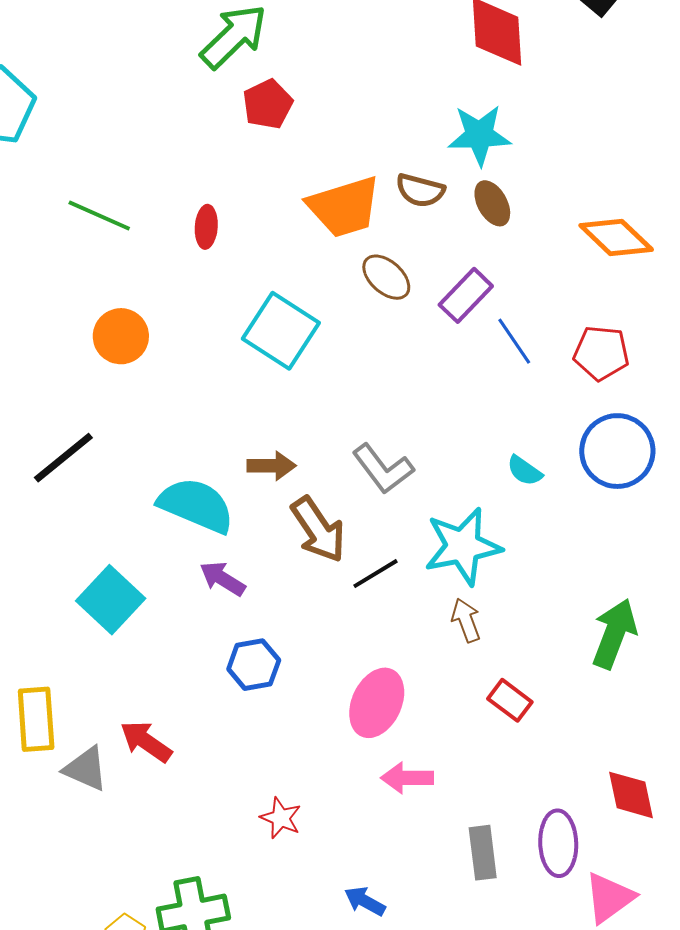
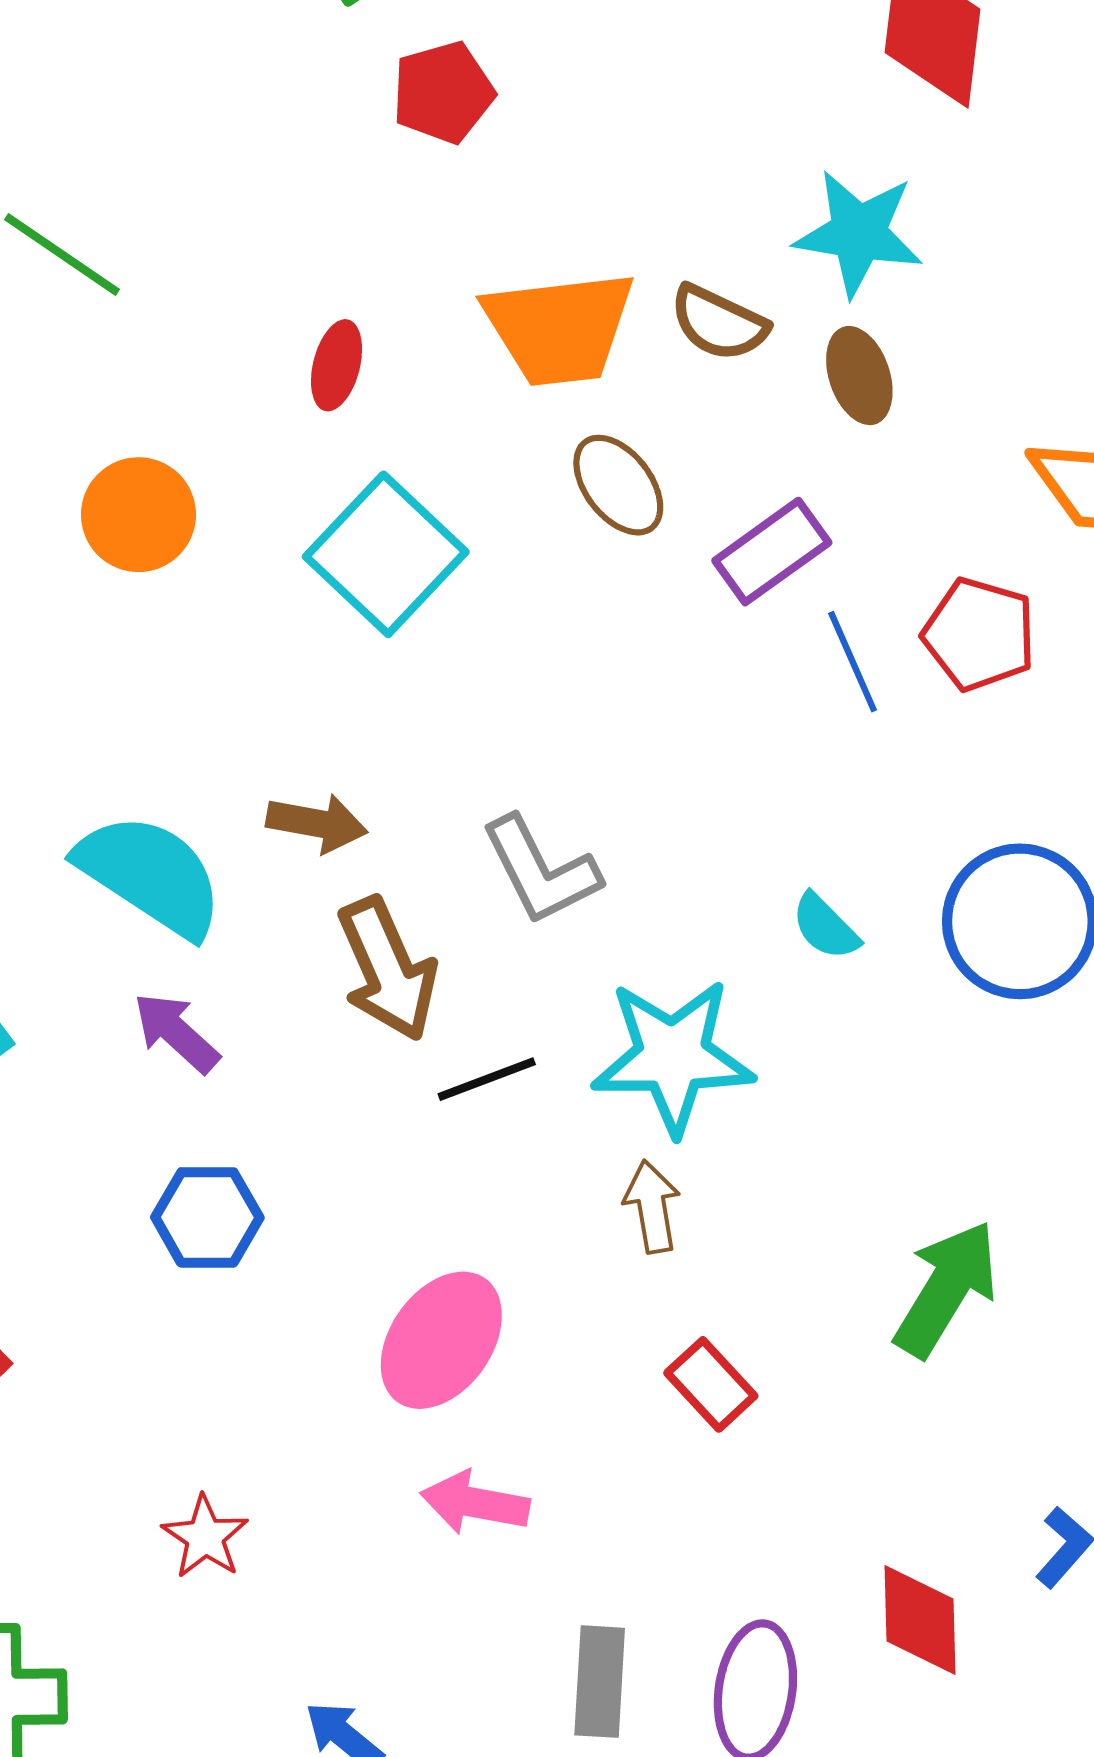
red ellipse: (206, 227) -> (337, 365), moved
orange circle: (121, 336) -> (138, 515), moved
red pentagon: (601, 353) -> (979, 634), moved

